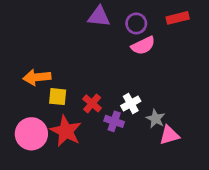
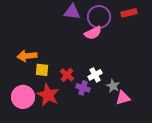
purple circle: (136, 23) -> (99, 17), size x1.5
pink semicircle: (143, 46) -> (93, 33), moved

